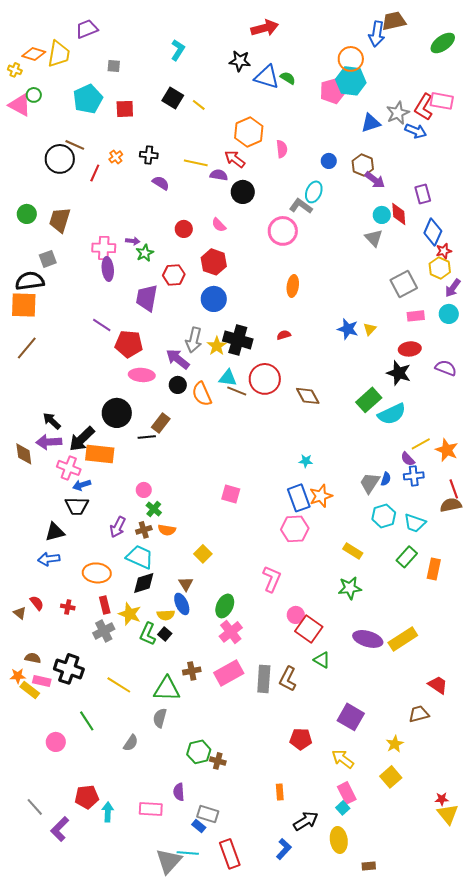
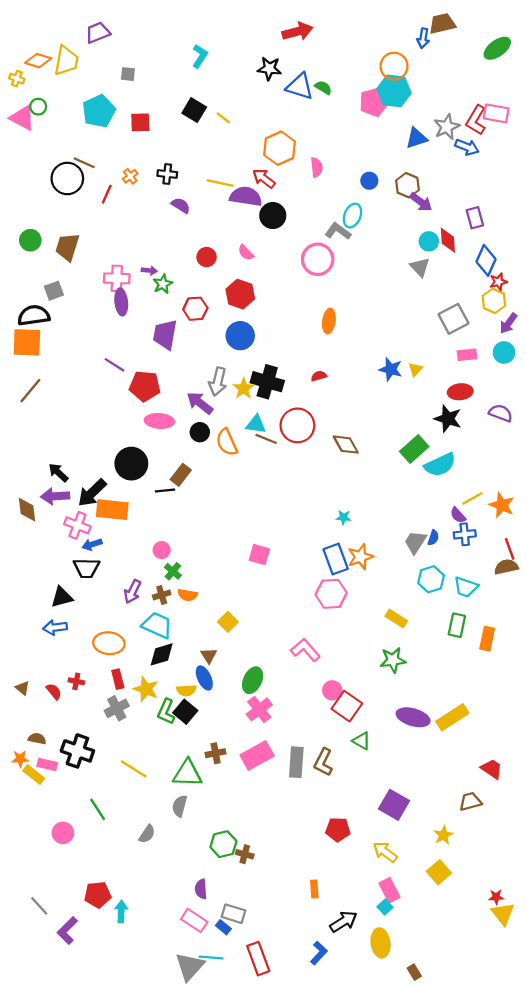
blue arrow: (377, 34) -> (423, 38), size x0.7
purple semicircle: (219, 175) -> (246, 196), size x1.6
green rectangle: (407, 557) -> (457, 625), turned -30
pink L-shape: (272, 579) -> (305, 650), turned -64
red semicircle: (37, 603) -> (54, 691), moved
black square: (165, 634) -> (185, 712), size x1.5
pink rectangle: (151, 809) -> (194, 920), moved, turned 30
brown rectangle: (369, 866) -> (414, 972), turned 64

